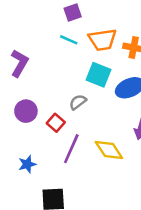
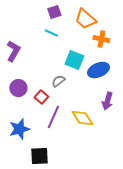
orange trapezoid: (102, 40) -> (85, 19), moved, turned 50
blue star: (27, 164) -> (19, 129), size x1.5

